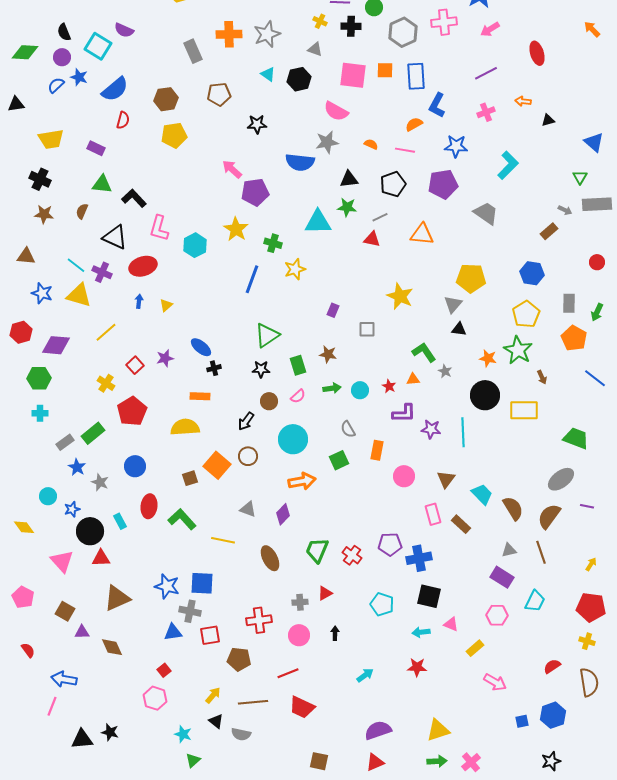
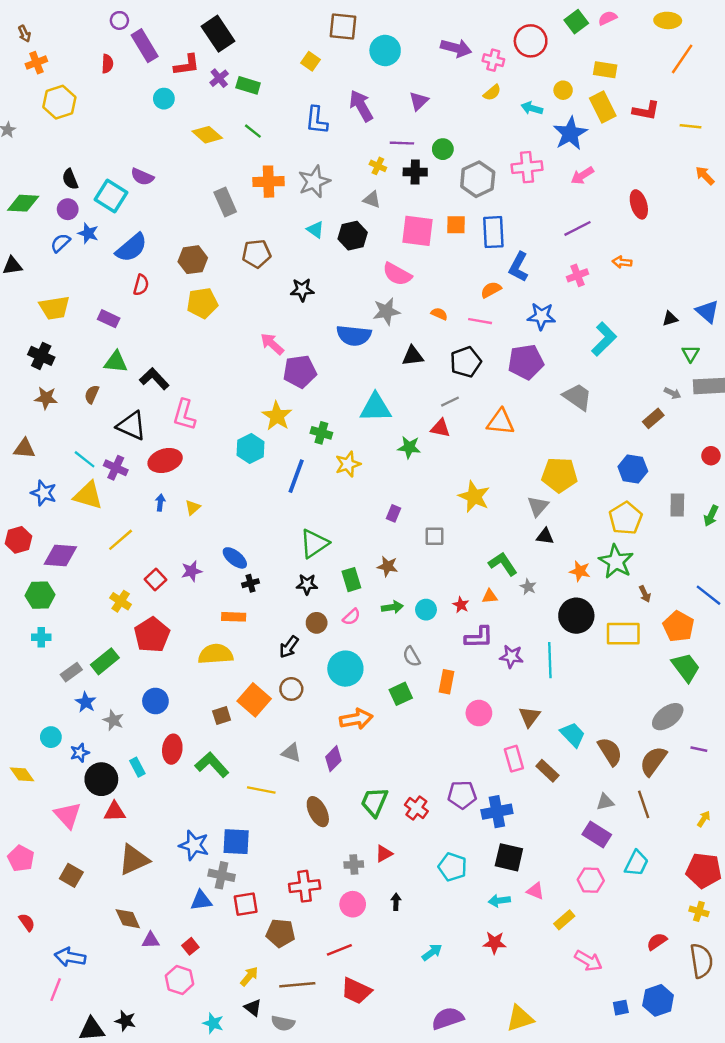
black triangle: (548, 120) -> (670, 319), moved
green star: (347, 207) -> (409, 447), moved
cyan hexagon: (195, 245) -> (250, 448), moved
orange pentagon: (574, 338) -> (679, 626), moved
green trapezoid: (576, 438) -> (686, 667), turned 32
purple triangle: (82, 632) -> (151, 940), moved

